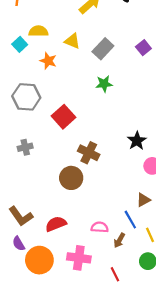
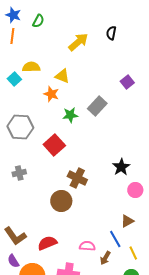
gray rectangle: (103, 49) -> (97, 106), moved
orange star: (48, 61) -> (51, 94), moved
green star: (104, 84) -> (70, 115), moved

